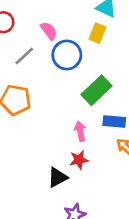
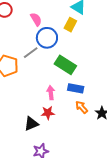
gray line: (24, 56) -> (31, 53), moved
green rectangle: (97, 90) -> (65, 65), turned 70

